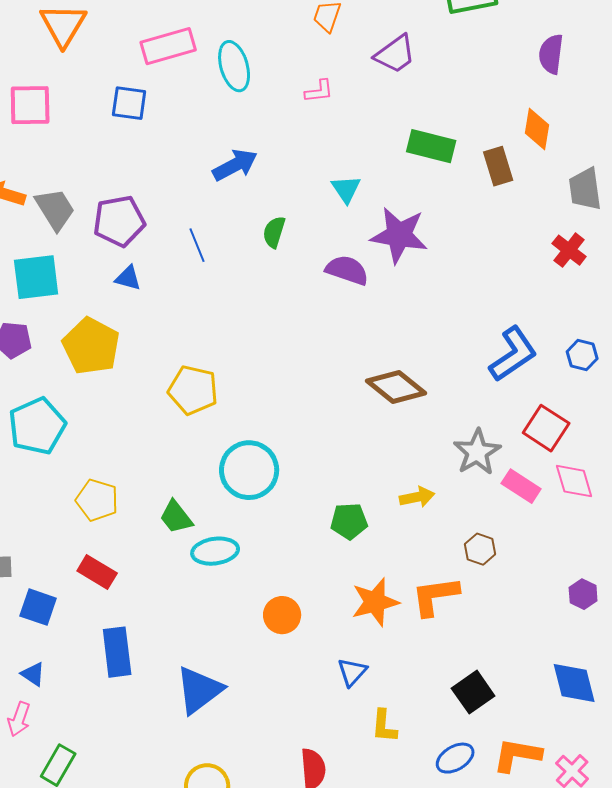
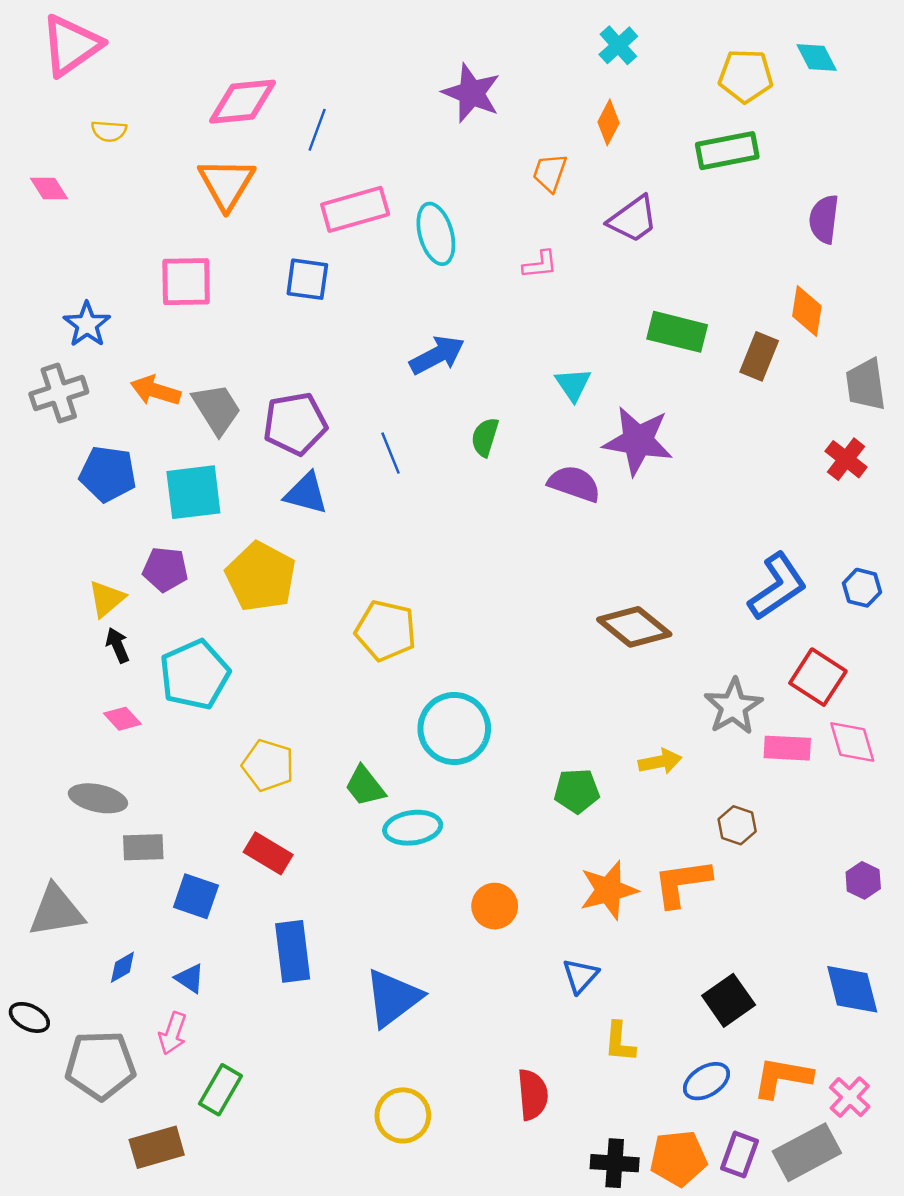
brown rectangle: (498, 166) -> (759, 356), turned 39
blue triangle: (128, 278) -> (306, 493), size x1.4
pink rectangle: (521, 486) -> (787, 748), turned -30

